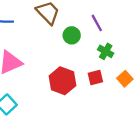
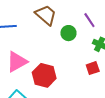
red hexagon: (62, 81) -> (44, 75), moved

